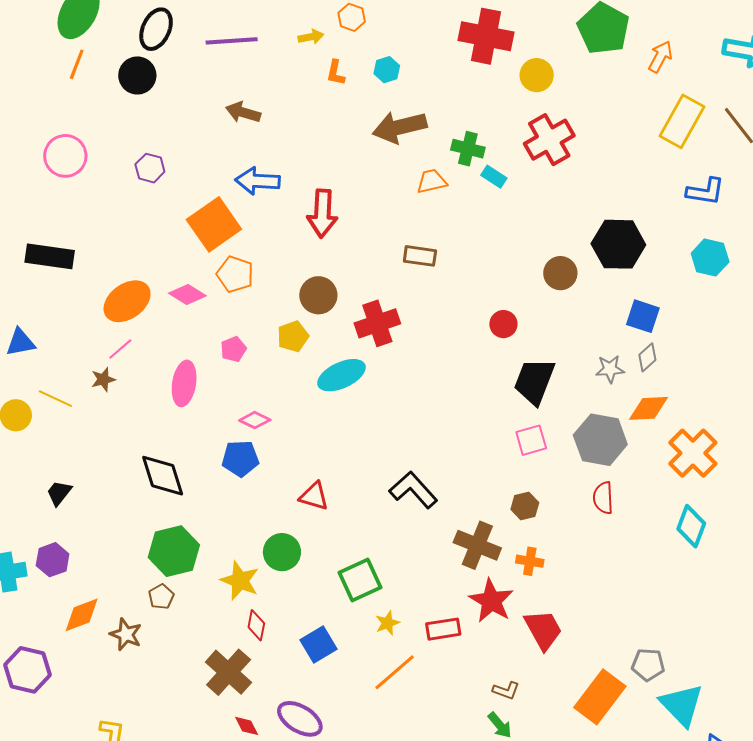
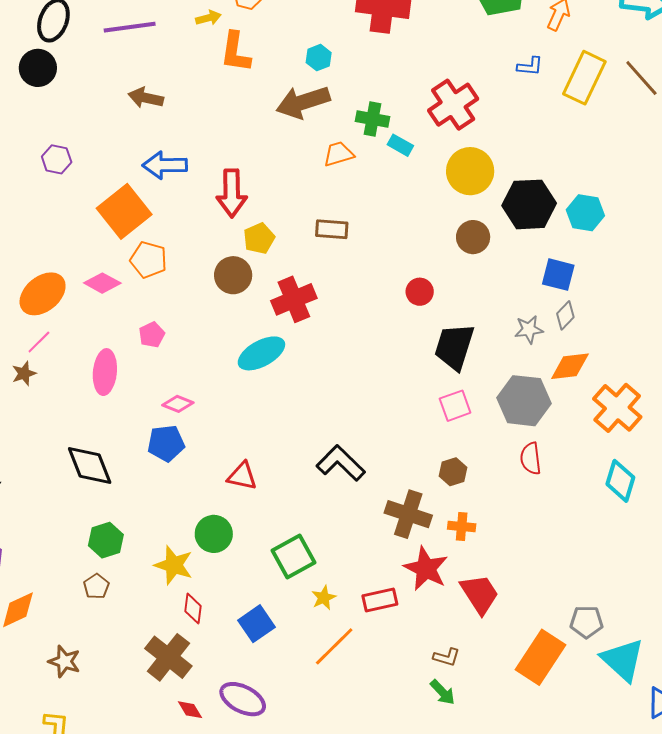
cyan hexagon: (387, 70) -> (319, 58), moved
orange L-shape: (336, 73) -> (235, 52), size x1.6
yellow circle: (537, 75) -> (470, 171), moved, size x1.4
blue L-shape: (705, 191) -> (530, 66), moved, size x0.7
cyan hexagon: (710, 258) -> (585, 213), moved
yellow pentagon: (293, 336) -> (259, 238), moved
green hexagon: (174, 551) -> (106, 540), size x0.7
brown star: (126, 634) -> (64, 661), moved

